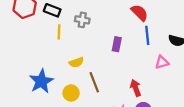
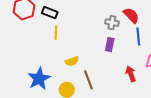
gray cross: (82, 20) -> (112, 23), moved
red arrow: (136, 88) -> (131, 74), moved

